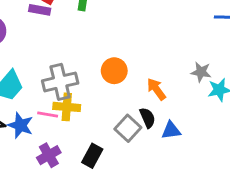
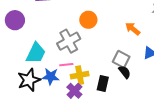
orange circle: (114, 71) -> (88, 20), moved
yellow cross: (67, 107) -> (80, 75), moved
black semicircle: (147, 118) -> (125, 72), moved

